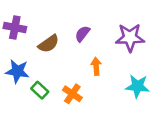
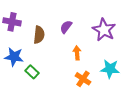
purple star: (130, 38) -> (104, 30), turned 30
brown semicircle: (49, 44) -> (39, 35), turned -48
orange cross: (72, 94) -> (83, 79), moved

